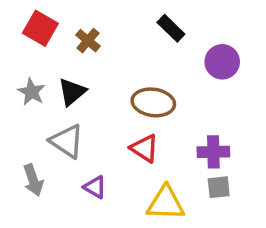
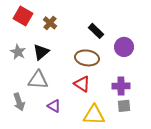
black rectangle: (171, 28) -> (96, 31), moved
purple circle: (222, 62) -> (124, 47), moved
gray triangle: (67, 141) -> (38, 80), turned -30

